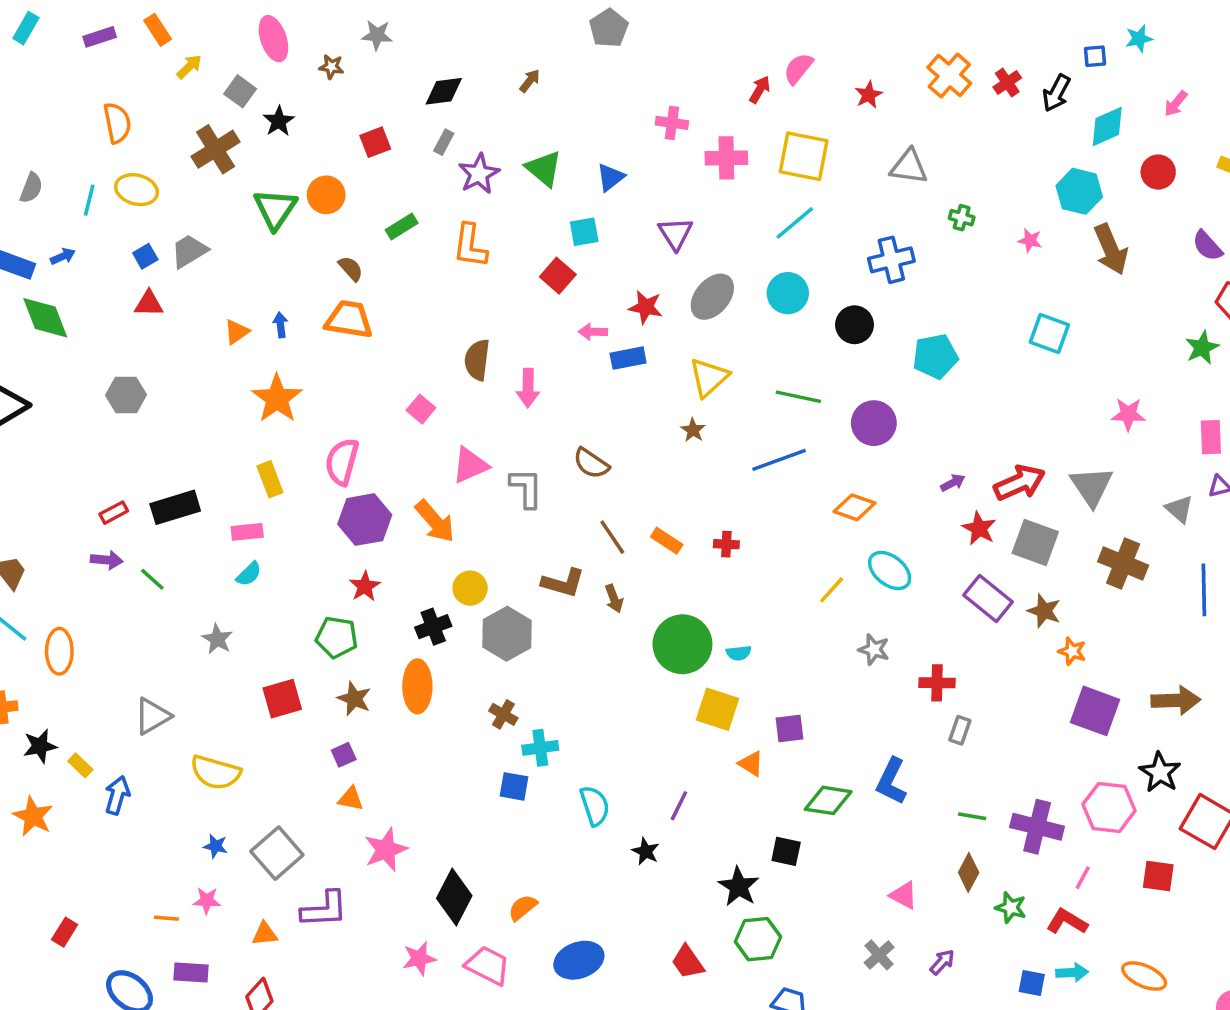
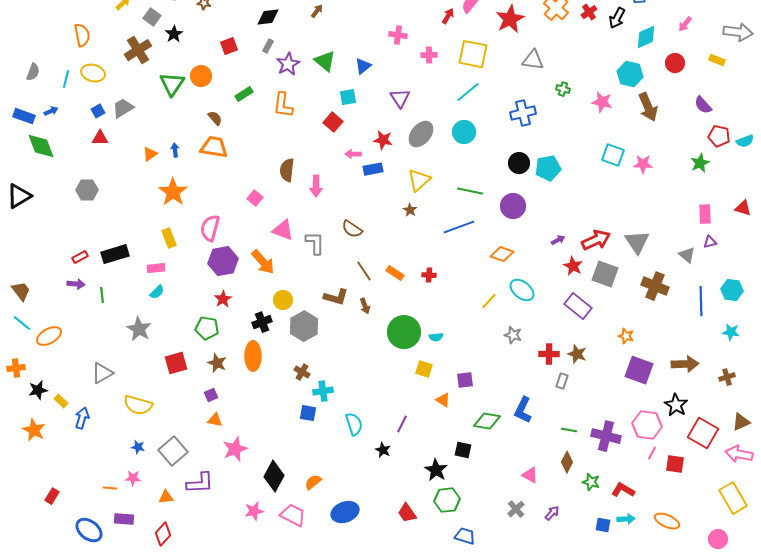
red star: (869, 95) -> (510, 19), size x1.8
pink cross: (726, 158) -> (429, 55), size x0.7
pink star: (1030, 240) -> (602, 102), size x1.5
black circle: (855, 325) -> (519, 163), moved
pink star: (1128, 414) -> (643, 164), moved
pink triangle: (470, 465) -> (283, 230), turned 45
green line: (152, 579) -> (102, 295), turned 42
brown star: (1044, 611) -> (577, 354), moved
gray star: (217, 639) -> (139, 329), size x1.4
orange ellipse: (59, 651) -> (49, 336), turned 60
yellow square: (718, 709) -> (424, 369), size x0.7
pink line: (1083, 878) -> (652, 453), moved

